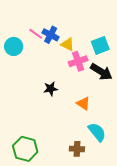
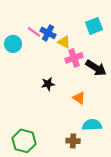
cyan square: (100, 45) -> (94, 26), moved
cyan semicircle: (97, 132) -> (92, 125), turned -54

